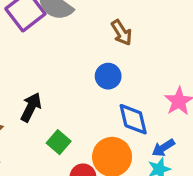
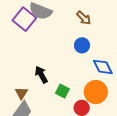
black arrow: (31, 107) -> (41, 75), turned -42

